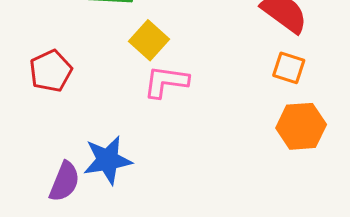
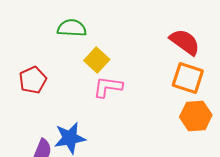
orange square: (289, 68) -> (188, 78), size x1.5

